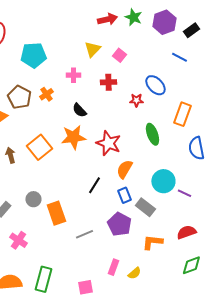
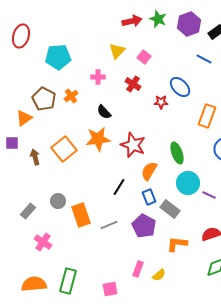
red cross: (108, 82) -> (133, 84), turned 35
green ellipse: (152, 134) -> (177, 153), moved
gray line: (84, 234) -> (109, 225), moved

